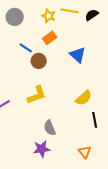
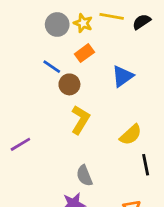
gray circle: (15, 17) -> (57, 24), moved
blue triangle: (78, 55) -> (123, 76), turned 42
yellow L-shape: (37, 95) -> (80, 120), moved, turned -40

